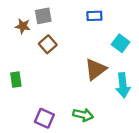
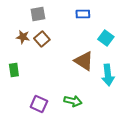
brown star: (23, 26) -> (23, 37), moved
brown triangle: (96, 69) -> (84, 61), turned -50

